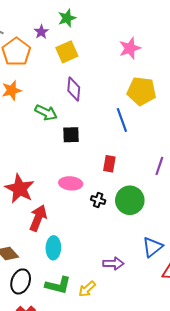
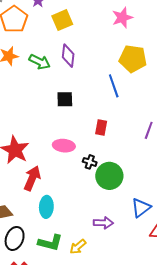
green arrow: (46, 113) -> (40, 62), moved
green circle: (130, 200) -> (109, 176), moved

